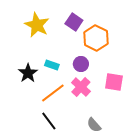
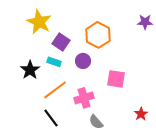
purple square: (74, 22) -> (61, 42), moved
pink cross: (81, 87) -> (84, 98), moved, turned 30

